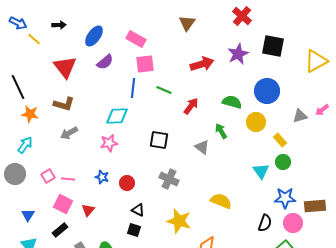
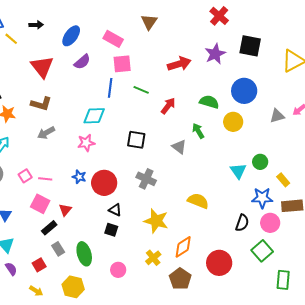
brown triangle: (187, 23) -> (149, 22), moved
yellow rectangle: (280, 140) -> (283, 180), moved
red circle: (127, 183) -> (104, 183), size x1.6
black rectangle: (60, 230) -> (49, 228), moved

